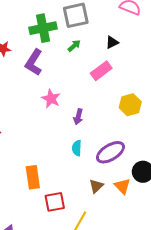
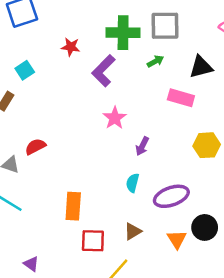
black triangle: (112, 42) -> (201, 67), size x1.5
pink rectangle: (101, 71) -> (181, 98), turned 40
brown triangle: (96, 186) -> (133, 231), moved

